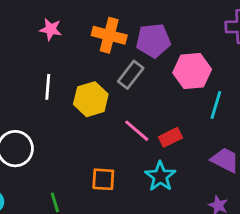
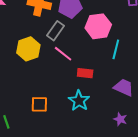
pink line: (137, 131) -> (63, 54), moved
red rectangle: (171, 137) -> (85, 73), turned 35

